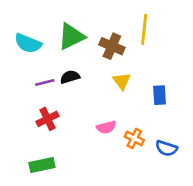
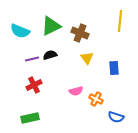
yellow line: (144, 29) -> (120, 21), moved
blue semicircle: (166, 148) -> (116, 117), moved

